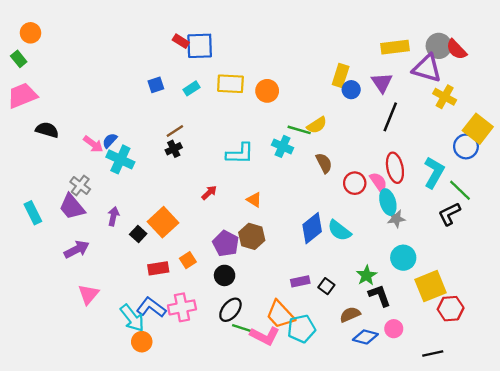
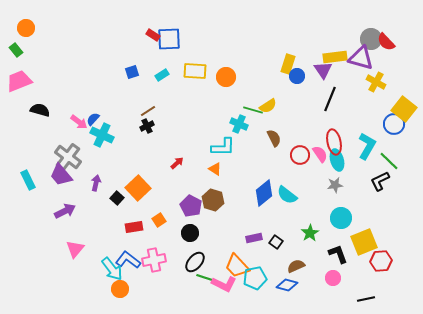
yellow rectangle: (395, 47) -> (335, 57), moved
cyan L-shape: (240, 154) -> (223, 147), moved
gray cross: (80, 186) -> (68, 157), size x1.5
cyan ellipse: (388, 202) -> (337, 160), moved
black L-shape: (380, 296) -> (338, 254), moved
blue diamond: (365, 337) -> (287, 285), moved

